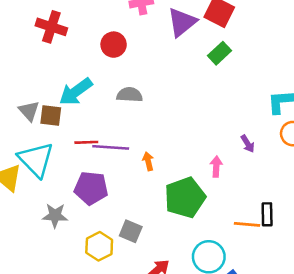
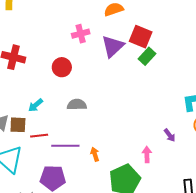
green rectangle: (219, 53) -> (147, 56), moved
cyan arrow: (76, 92) -> (36, 105), size x0.6
red line: (86, 142) -> (39, 136), moved

